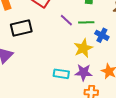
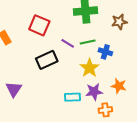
black rectangle: (21, 28) -> (47, 60), moved

